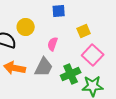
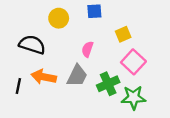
yellow circle: (26, 27) -> (59, 18), moved

